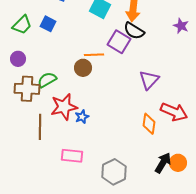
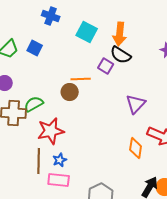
purple square: (119, 42) -> (106, 66), size x0.7
blue star: (82, 117) -> (60, 160), moved
brown line: (40, 127) -> (39, 161), moved

